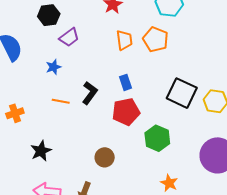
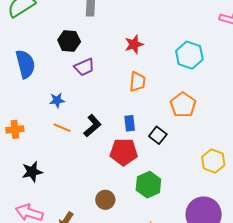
orange pentagon: (155, 39) -> (183, 105), moved
blue star: (53, 67) -> (57, 100), moved
black square: (182, 93) -> (158, 135), moved, size x0.6
brown circle: (105, 157) -> (105, 200), moved

